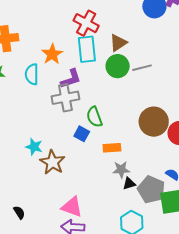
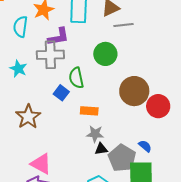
green circle: (118, 66) -> (105, 54), moved
gray line: (142, 68) -> (123, 25), moved
cyan star: (34, 147) -> (18, 69), moved

